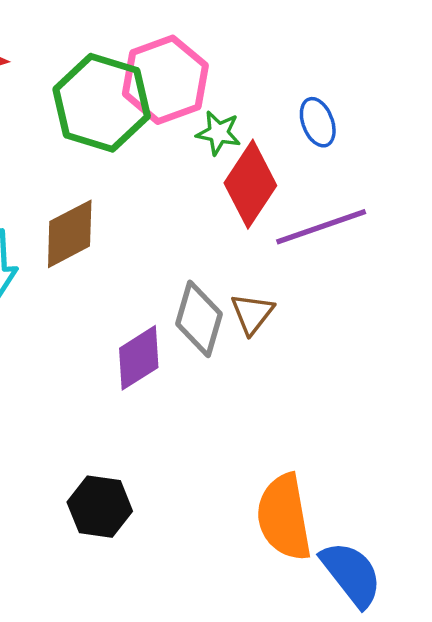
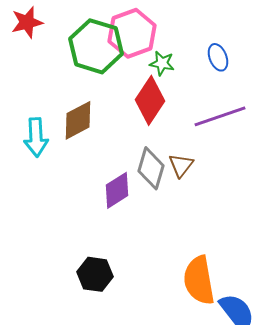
red diamond: (250, 184) -> (150, 100), moved

